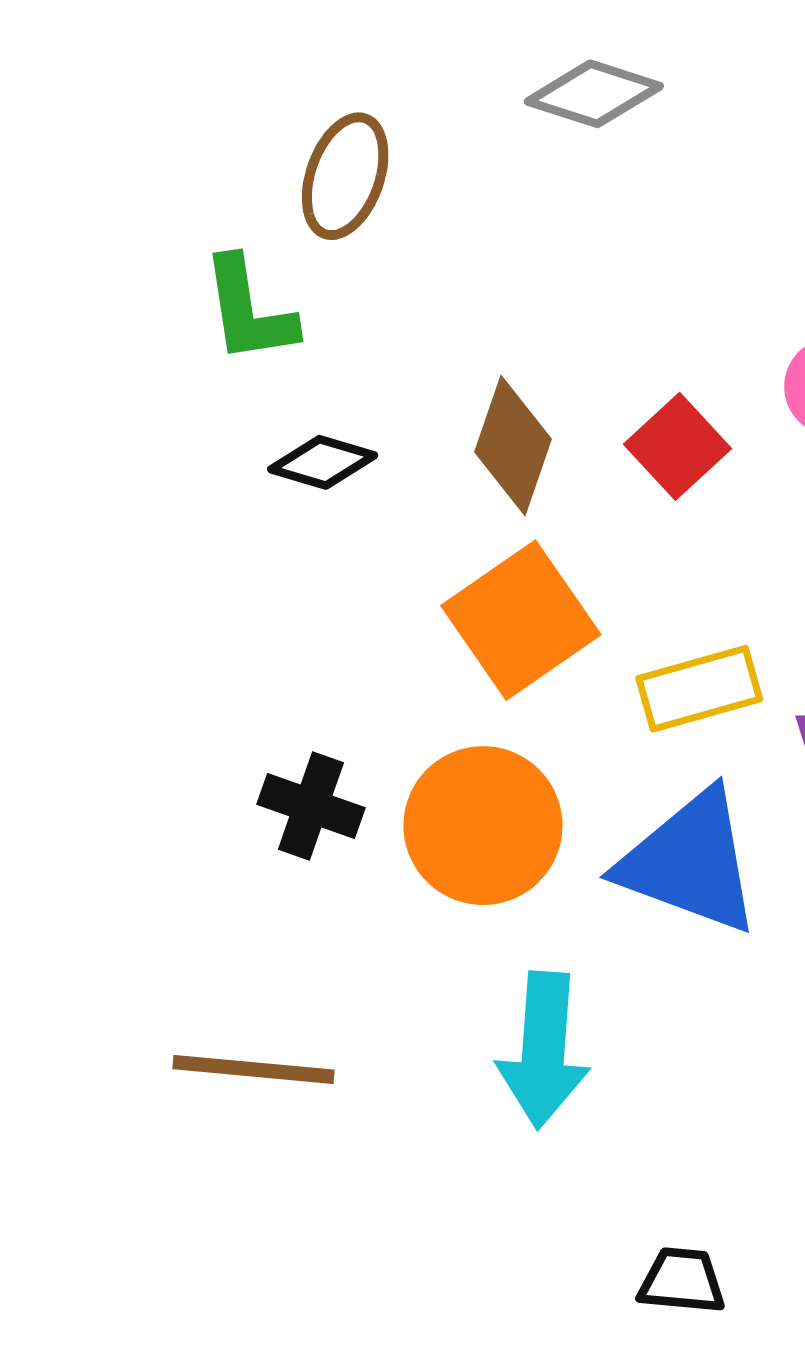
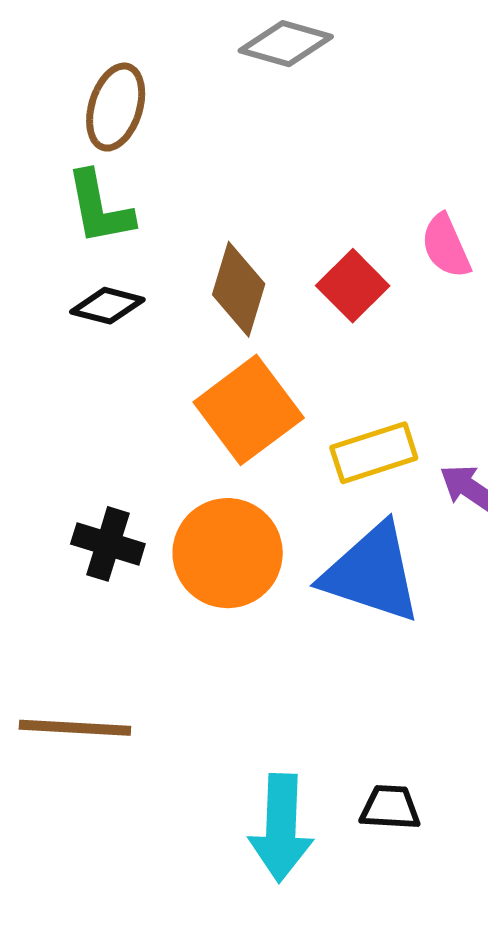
green L-shape: (249, 310) -> (100, 208), moved
cyan arrow: (543, 1050) -> (281, 828), moved
black trapezoid: (682, 1281) -> (390, 807), moved

